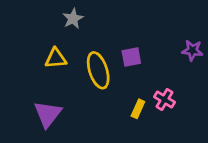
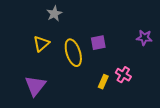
yellow triangle: (56, 58) -> (41, 44), turned -36

